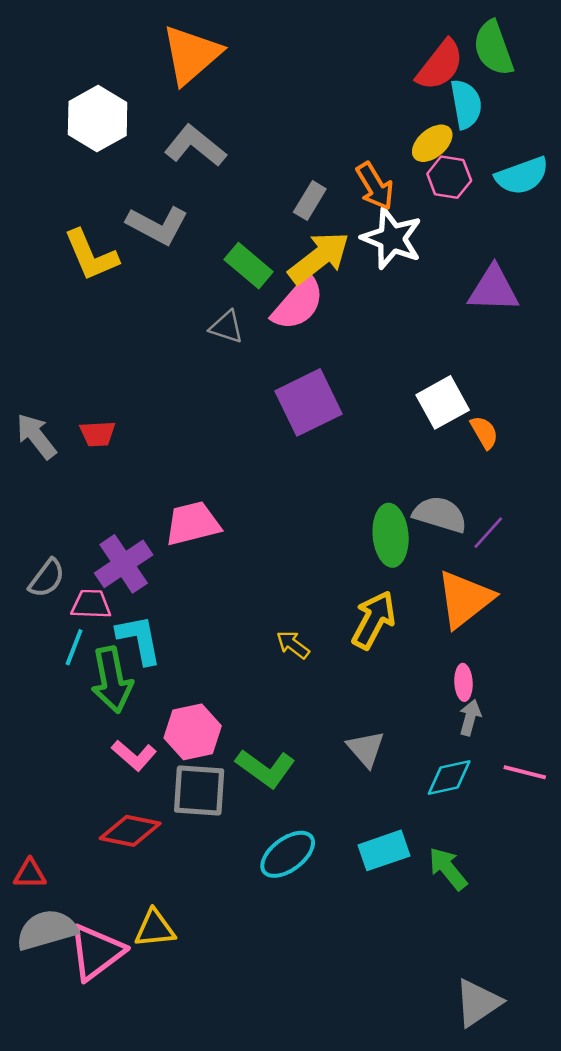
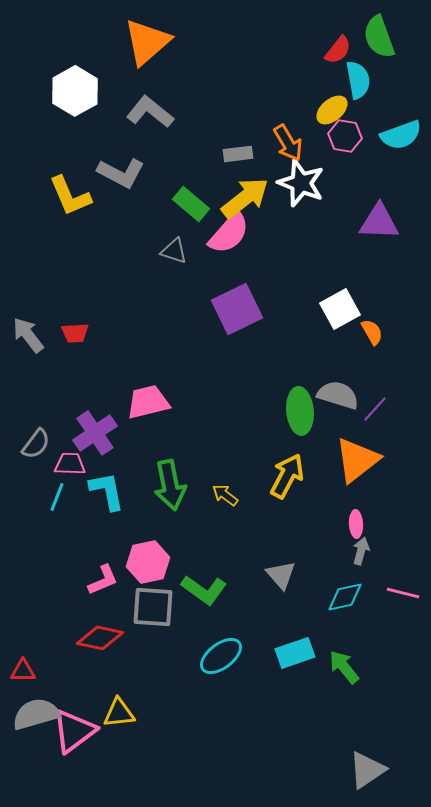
red semicircle: (440, 65) -> (338, 50), size x0.7
gray rectangle: (310, 201) -> (238, 154), turned 52
green arrow: (112, 680) -> (170, 485), moved
pink L-shape: (134, 755) -> (103, 580), turned -64

